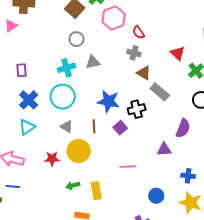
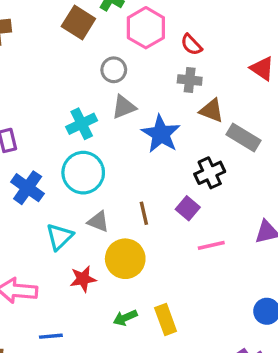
gray circle: (77, 39) -> (114, 70), moved
blue star: (108, 101) -> (161, 134), moved, turned 30
cyan triangle: (27, 127) -> (59, 237), moved
pink line: (128, 167) -> (211, 245), moved
blue line: (13, 186) -> (51, 336), moved

